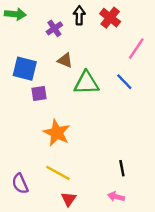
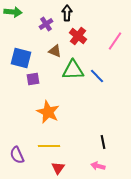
red cross: (110, 18) -> (78, 36), moved
blue line: (124, 82) -> (97, 76), moved
yellow line: (58, 173) -> (49, 146), turned -30

